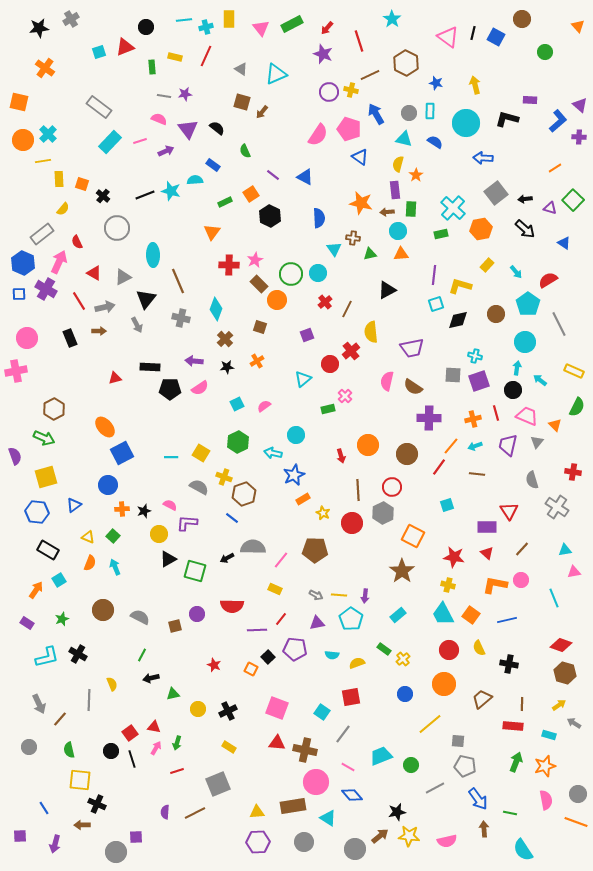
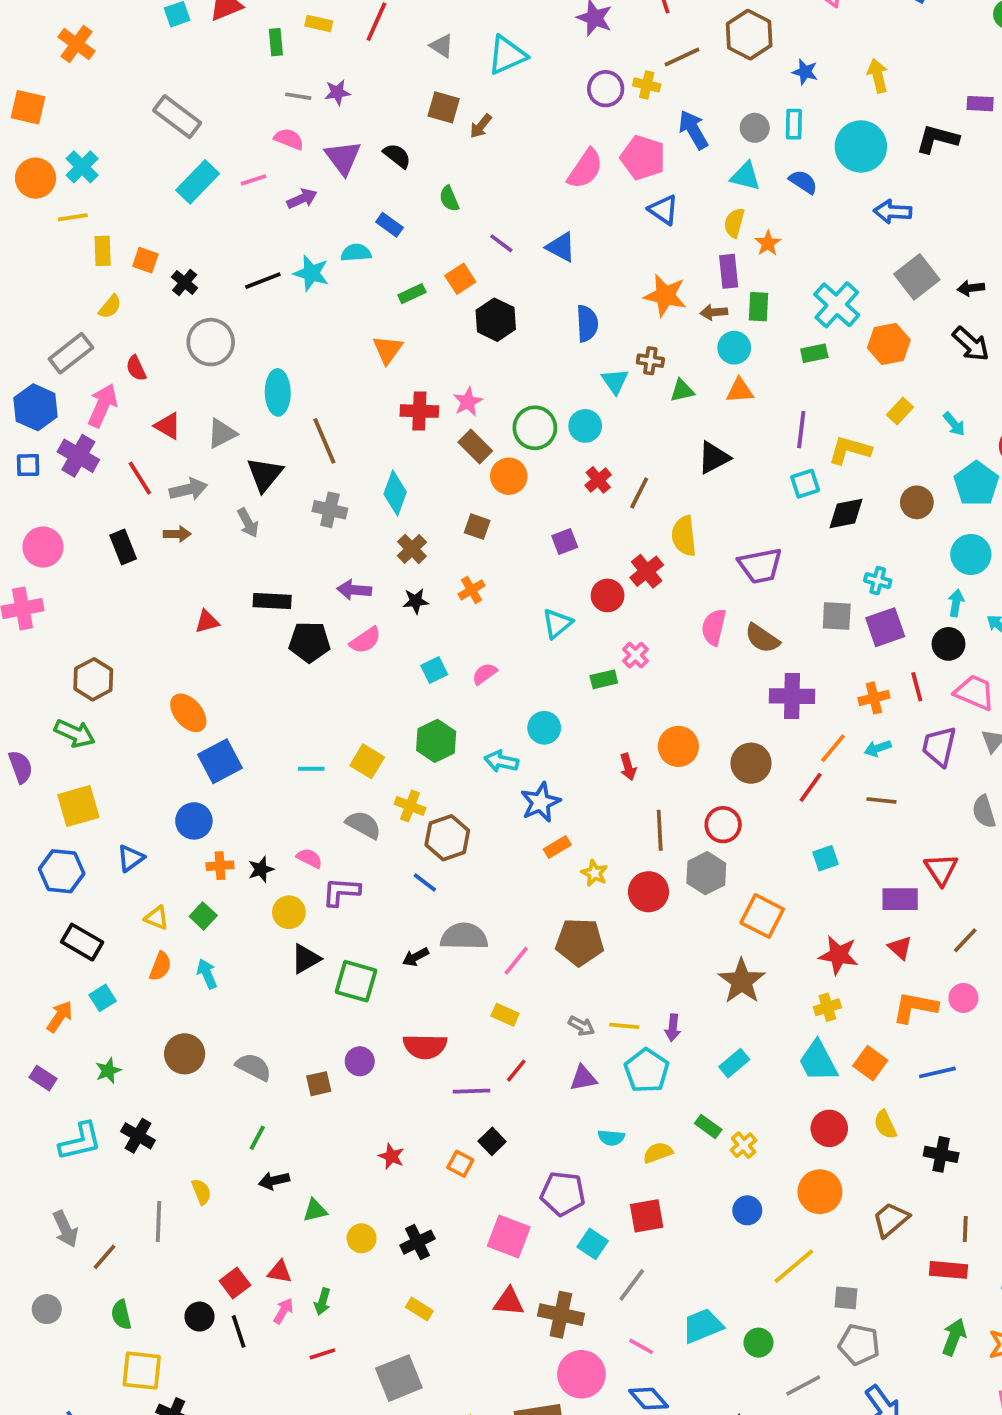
yellow cross: (448, 585) -> (827, 1007), turned -32
purple pentagon: (295, 649) -> (563, 1194), moved

